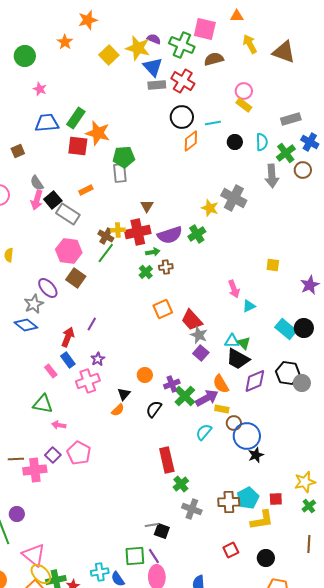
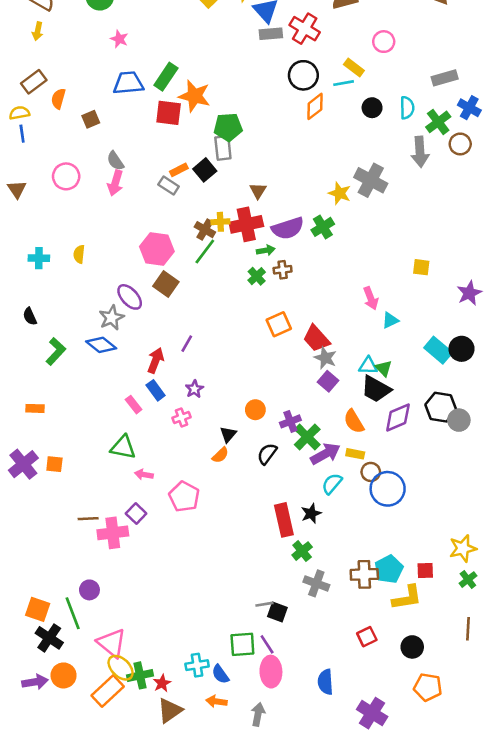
yellow rectangle: (244, 105) -> (354, 68), moved
black square: (53, 200) -> (205, 170), moved
gray rectangle: (68, 214) -> (169, 185), moved, size x0.7
pink cross: (88, 381) -> (181, 418), size x0.6
purple arrow: (207, 398) -> (325, 454), moved
pink pentagon: (79, 453) -> (184, 497), moved
black star: (256, 455) -> (311, 513), moved

